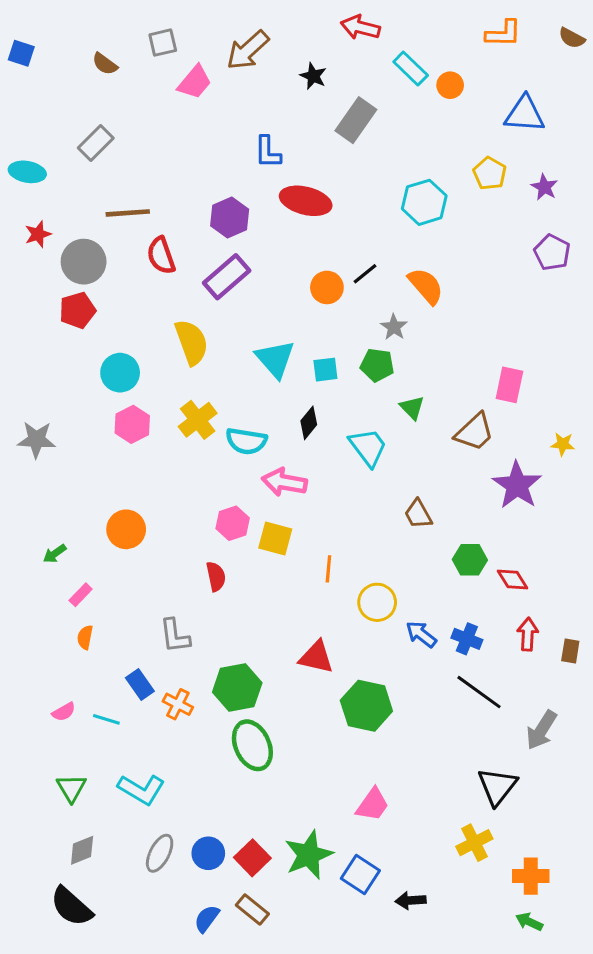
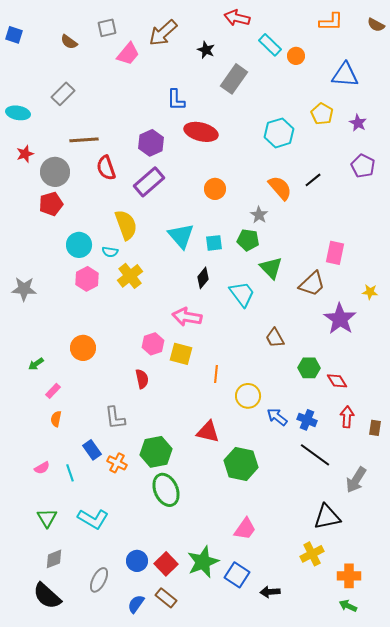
black line: (365, 274) -> (313, 180), moved
green triangle: (412, 408) -> (271, 268), size x1.4
cyan semicircle: (246, 441) -> (110, 252), moved, size x0.6
cyan line: (106, 719) -> (70, 473), turned 54
black triangle: (497, 786) -> (327, 517), turned 40
gray ellipse: (160, 853) -> (99, 580), moved

